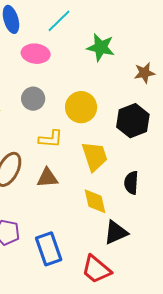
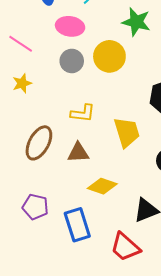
gray circle: (33, 99) -> (72, 61), moved
yellow circle: (81, 107) -> (109, 56), moved
yellow diamond: (95, 201) -> (102, 186), moved, turned -60

